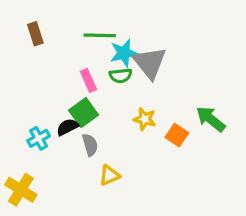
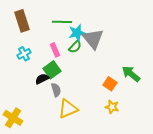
brown rectangle: (35, 34) -> (22, 21), size x1.5
green semicircle: (121, 76) -> (75, 47), turned -40
yellow star: (145, 119) -> (112, 107), moved
cyan cross: (39, 138) -> (24, 54), moved
yellow triangle: (109, 175) -> (68, 109), size x1.5

